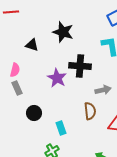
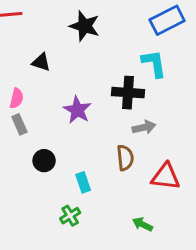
black star: (63, 32) -> (85, 26), moved
black cross: (80, 66) -> (128, 93), moved

